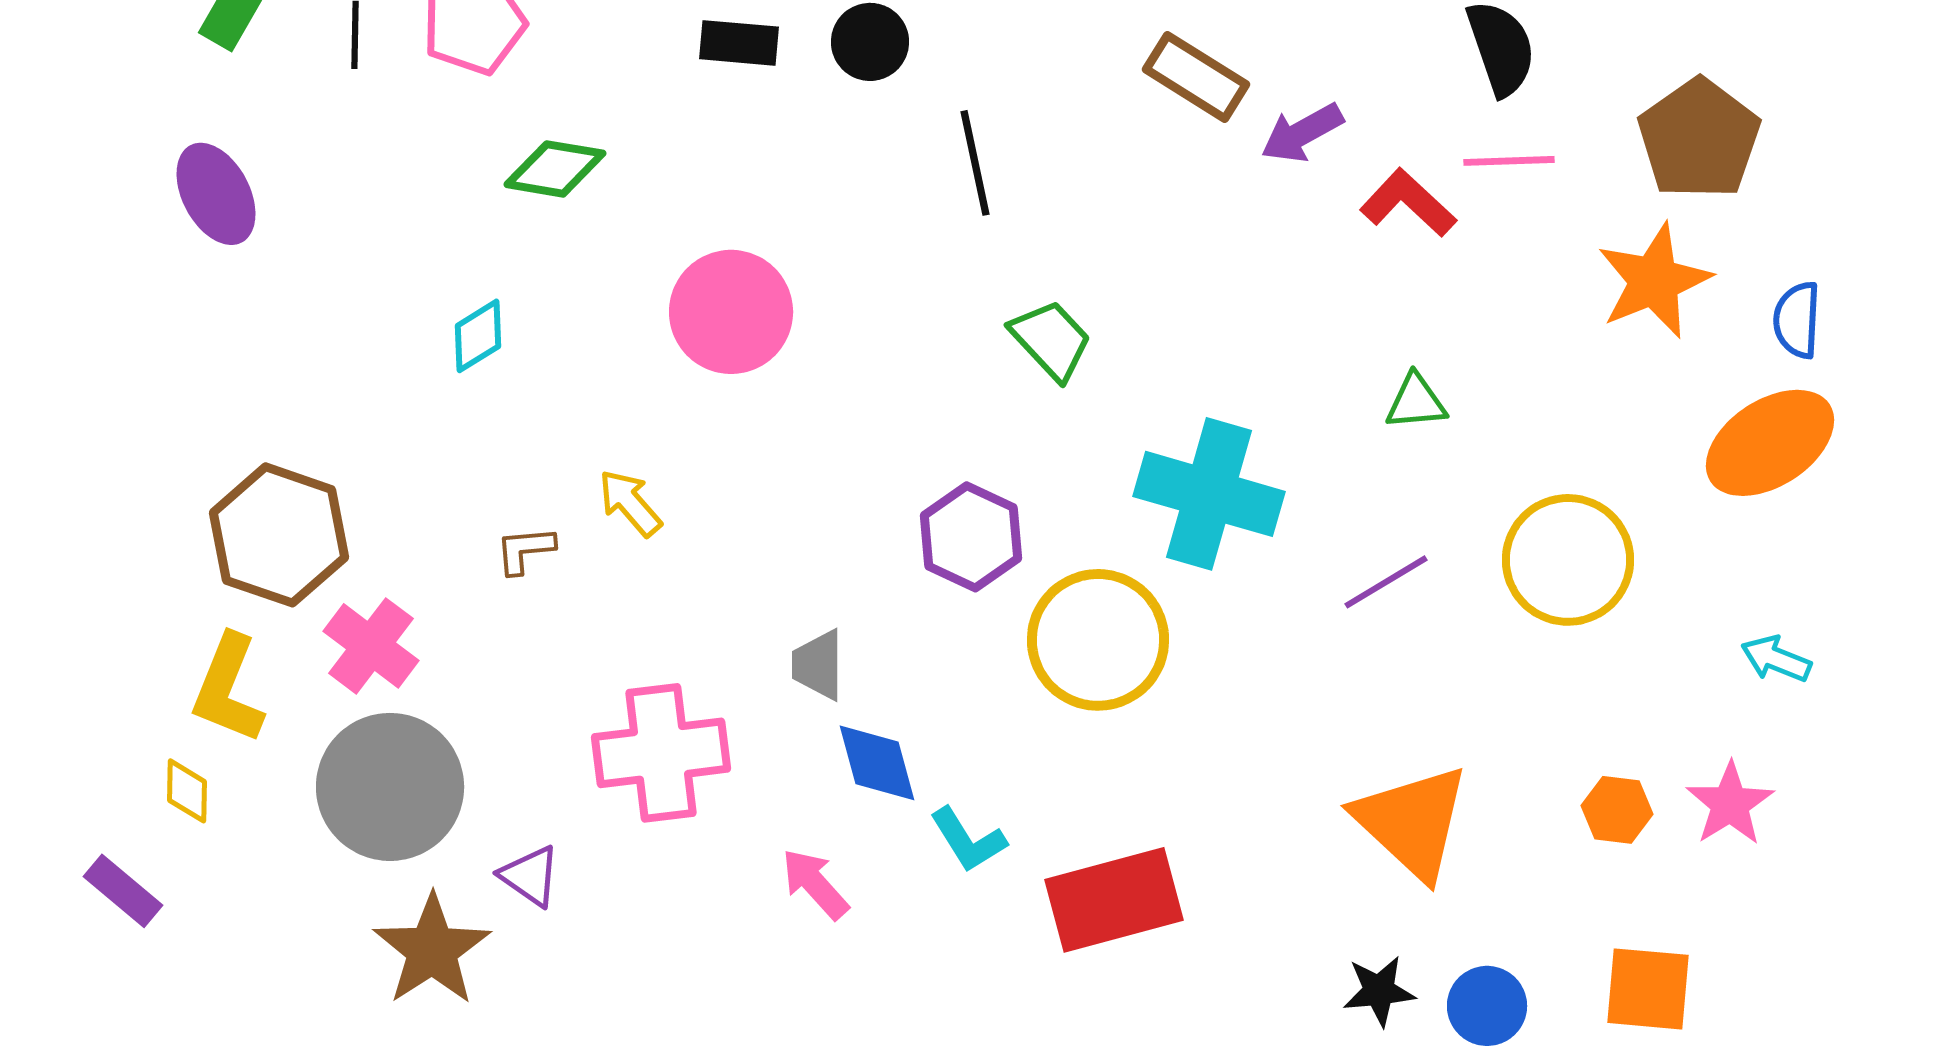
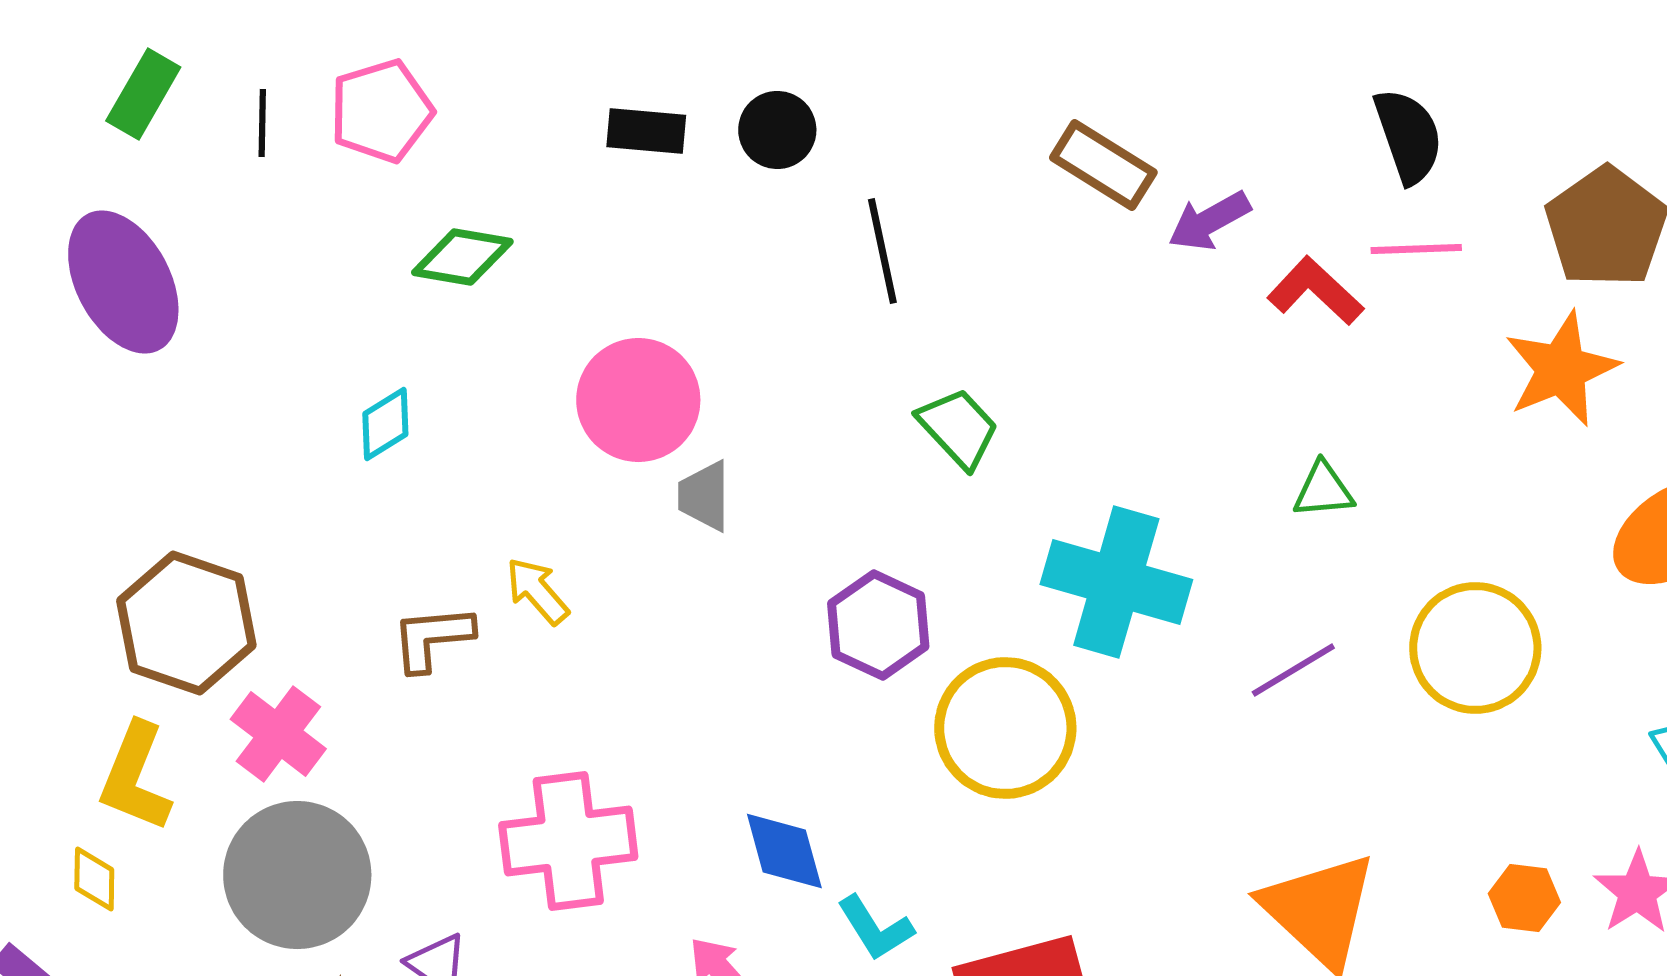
purple ellipse: (216, 194) -> (123, 282), size x1.4
brown L-shape: (525, 550) -> (432, 638), size x1.4
gray trapezoid: (818, 665) -> (704, 496), moved

